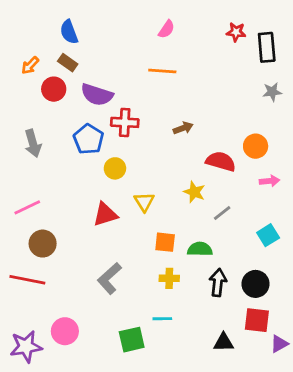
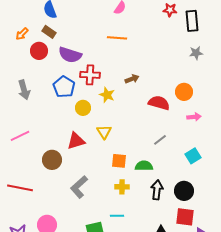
yellow star: (194, 192) -> (107, 95), moved
brown circle: (43, 244) -> (52, 160), moved

